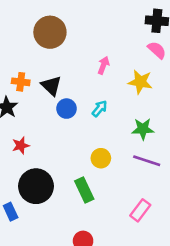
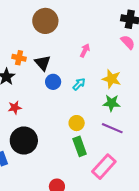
yellow star: (140, 82) -> (112, 79), moved
green rectangle: (84, 190) -> (80, 146), moved
pink rectangle: (140, 210) -> (104, 167), size x1.4

